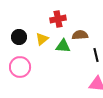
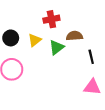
green triangle: (63, 46) -> (57, 47), turned -42

